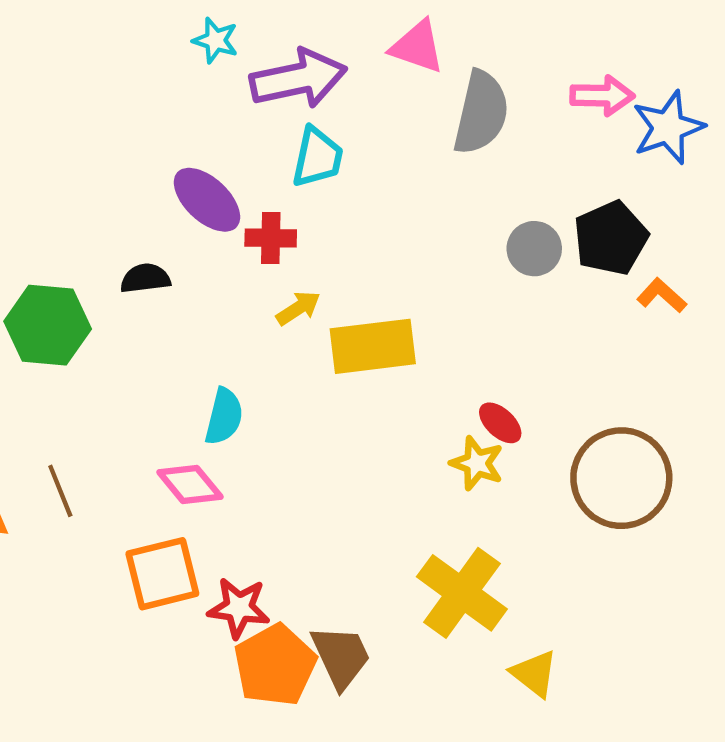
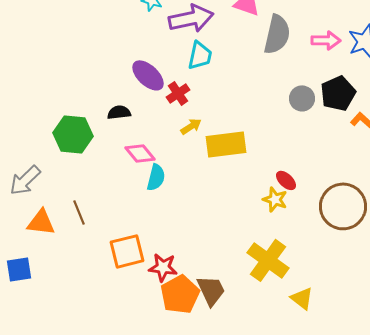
pink arrow: (602, 96) -> (326, 40), moved
red cross: (271, 238) -> (178, 93), turned -35
pink diamond: (190, 484) -> (140, 153), moved

